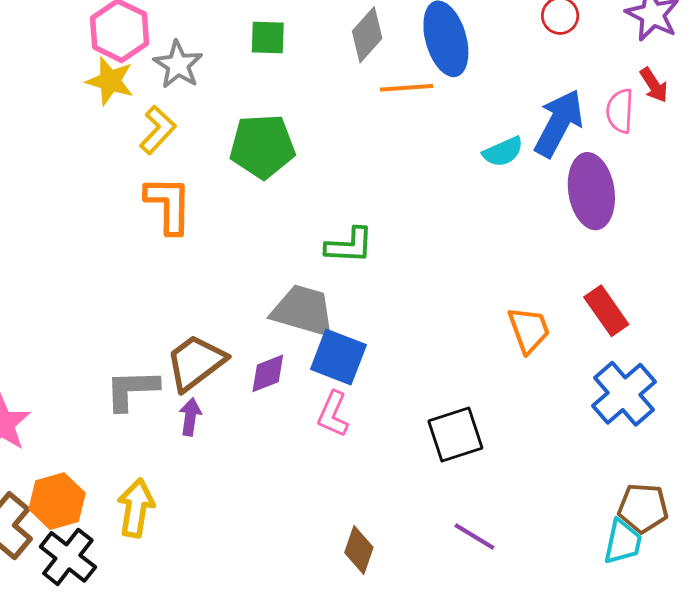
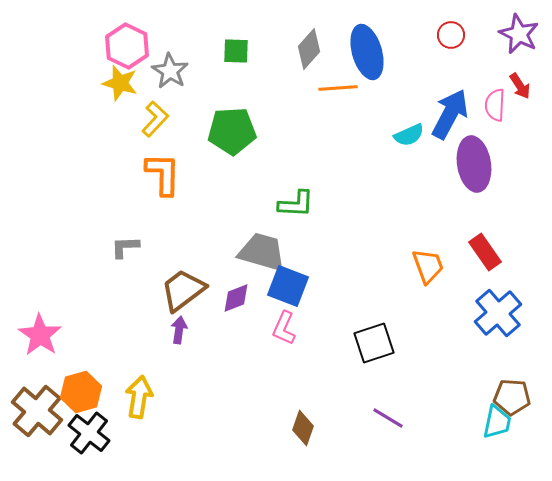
gray L-shape: (132, 390) -> (125, 247), moved, size x0.7

